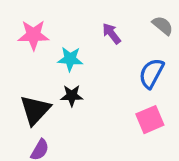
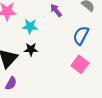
pink square: (150, 120) -> (80, 64), turned -30

